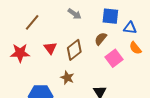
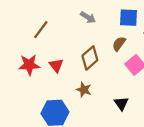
red triangle: (50, 48) -> (56, 65), moved

